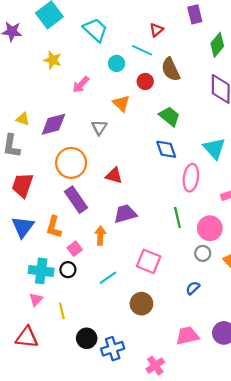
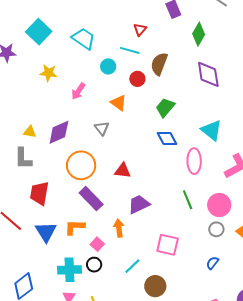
brown semicircle: (171, 69) -> (159, 64), turned 55
green trapezoid: (170, 116) -> (165, 107), turned -80
orange L-shape: (54, 227) -> (75, 227), turned 85
brown circle: (141, 304) -> (155, 286), moved

